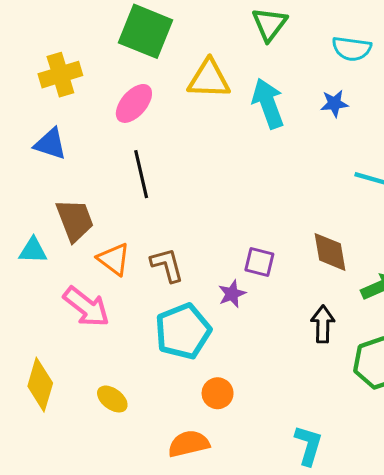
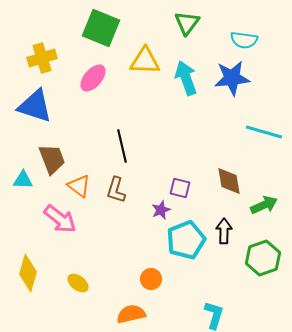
blue star: (334, 103) -> (232, 78), size x1.8
blue triangle: (50, 144) -> (35, 106), size x1.5
black line: (141, 174) -> (122, 146), moved
brown L-shape: (167, 265) -> (116, 190), turned -148
cyan pentagon: (183, 331) -> (186, 240), moved

